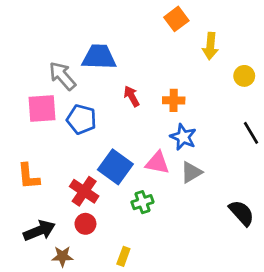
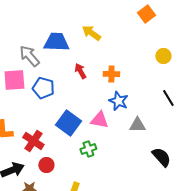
orange square: (176, 19) -> (146, 14), moved
yellow arrow: (210, 46) -> (91, 33), moved, turned 120
gray triangle: (191, 172) -> (137, 125), moved, turned 30
red cross: (84, 191) -> (33, 141), moved

